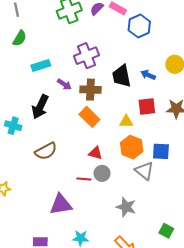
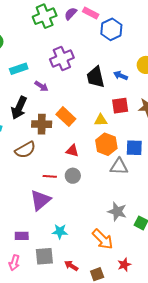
brown cross: (90, 90) -> (42, 124), moved
gray triangle: (144, 171) -> (119, 167), turned -36
gray circle: (102, 173) -> (73, 176), moved
red line: (84, 179) -> (50, 176), moved
purple triangle: (61, 205) -> (40, 200), turned -30
gray star: (126, 207) -> (117, 211), moved

